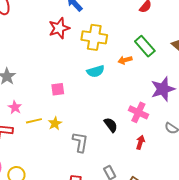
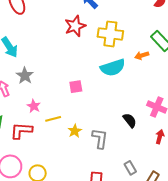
cyan semicircle: (96, 71) -> (113, 68), size x1.4
yellow star: (55, 123) -> (75, 131), moved

